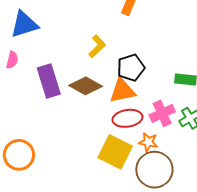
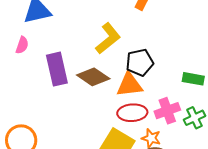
yellow L-shape: (97, 46) -> (108, 38), size x1.4

